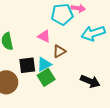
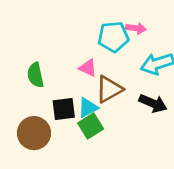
brown triangle: (59, 51) -> (109, 89), size x1.5
black arrow: (90, 81) -> (153, 103), moved

